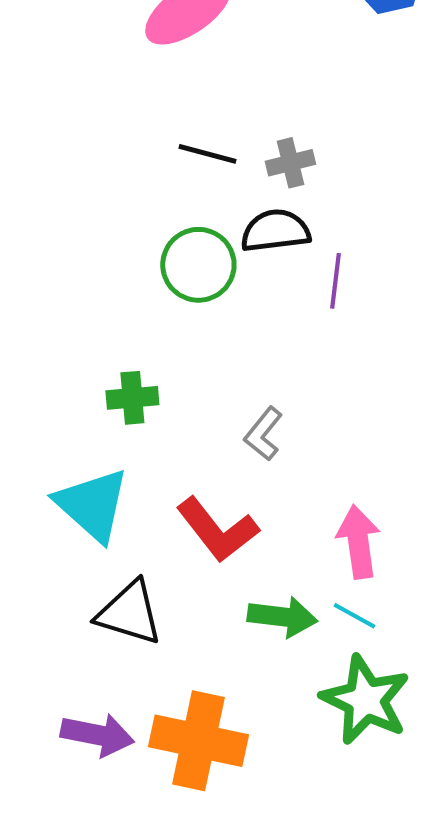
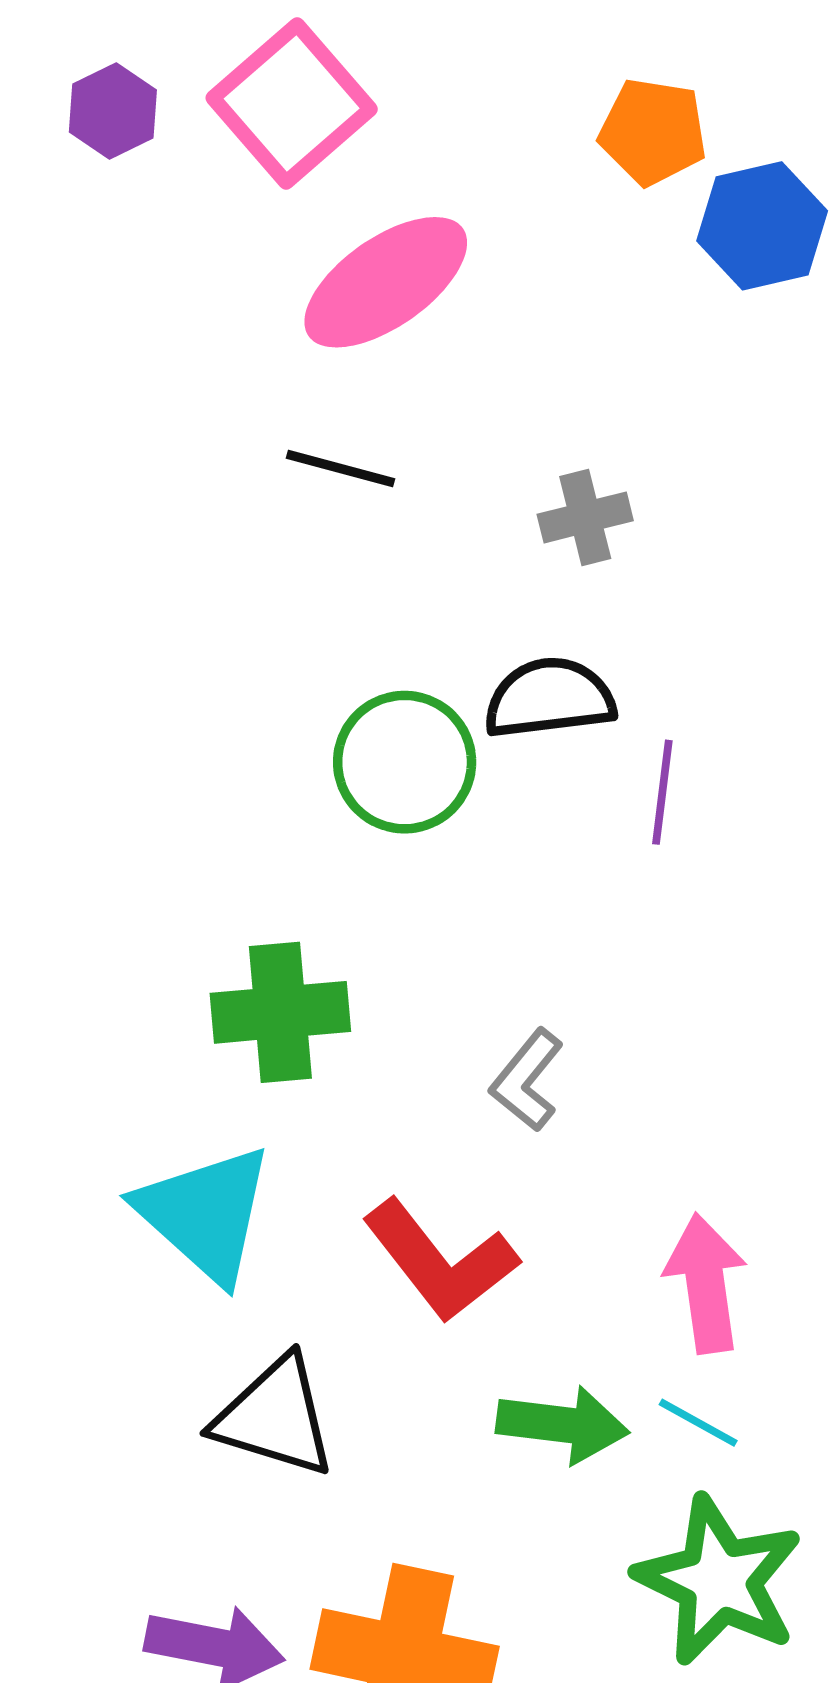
black line: (207, 154) -> (341, 469), moved
gray cross: (290, 163) -> (585, 517), moved
green cross: (132, 398) -> (280, 1012), size x1.4

